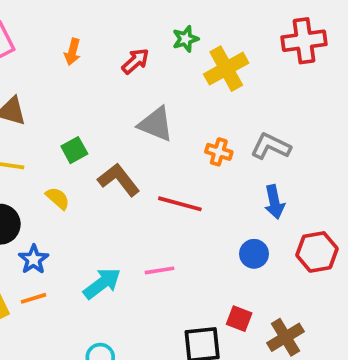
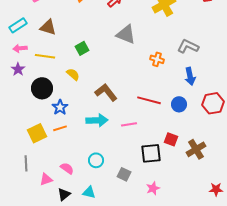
orange cross: (219, 152) -> (157, 59), moved
brown L-shape: (119, 180) -> (106, 92), moved
red line: (180, 204) -> (149, 100), moved
pink line: (160, 270) -> (129, 124), moved
cyan arrow: (102, 283) -> (97, 120), turned 35

